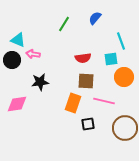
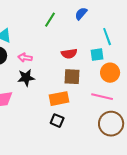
pink arrow: (33, 54) -> (25, 58), moved
pink line: (104, 101) -> (102, 97), moved
orange rectangle: (73, 103) -> (59, 99), turned 60
black square: (88, 124) -> (57, 121), moved, turned 32

